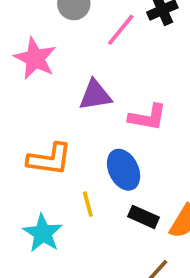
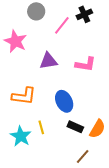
pink L-shape: (148, 117) -> (86, 64), moved
yellow line: (88, 204) -> (41, 127), moved

